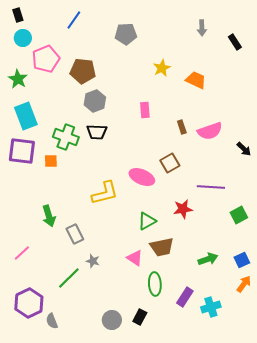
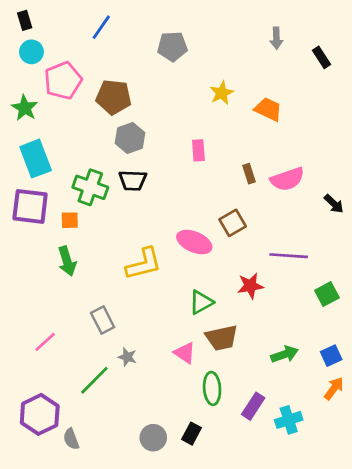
green arrow: (49, 216) -> (67, 261), moved
pink line: (22, 253) -> (45, 342), moved

